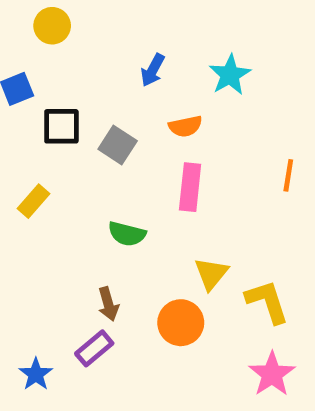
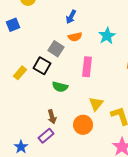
cyan star: (230, 75) -> (107, 36), moved
black square: (61, 126) -> (42, 66), moved, turned 30
orange semicircle: (185, 126) -> (75, 37), moved

